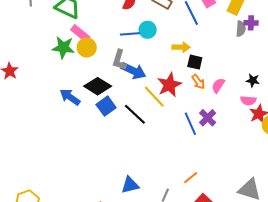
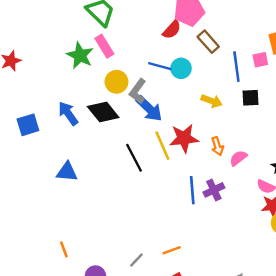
yellow circle: (87, 47) -> (116, 82), moved
black square: (195, 62) -> (251, 98), moved, turned -35
blue square: (106, 106) -> (28, 125), moved
blue triangle: (130, 185) -> (67, 172), moved

